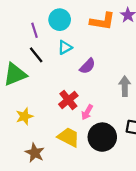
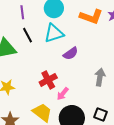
purple line: (34, 30) -> (22, 12), moved
cyan triangle: (65, 47) -> (54, 33), size x1.5

